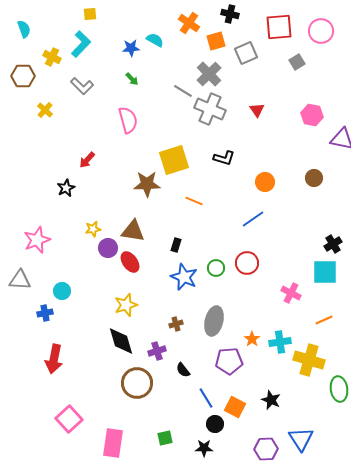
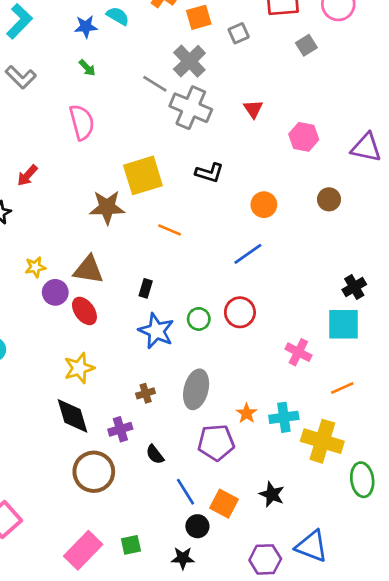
gray square: (246, 53) -> (239, 33), size x0.7
pink hexagon: (312, 115) -> (304, 137), moved
blue triangle: (301, 439) -> (312, 546), turned -36
pink rectangle: (113, 443) -> (83, 550), moved, turned 36

